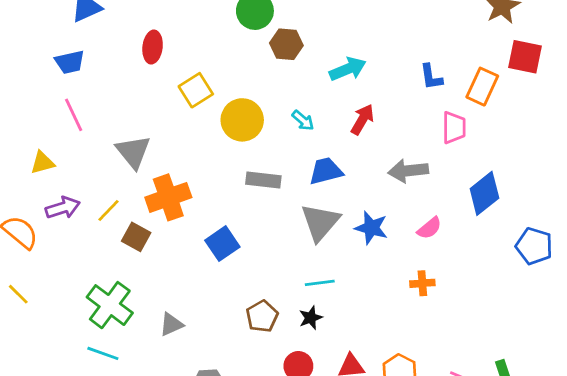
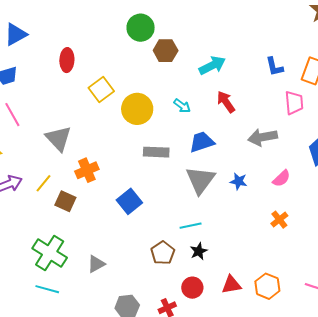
red arrow: (362, 119) -> (226, 102), turned -60
orange cross: (168, 197) -> (87, 170), size x0.7
blue star: (371, 228) -> (239, 181), size x0.7
cyan line: (320, 283) -> (191, 226), moved
orange cross: (422, 283) -> (279, 220), turned -30

